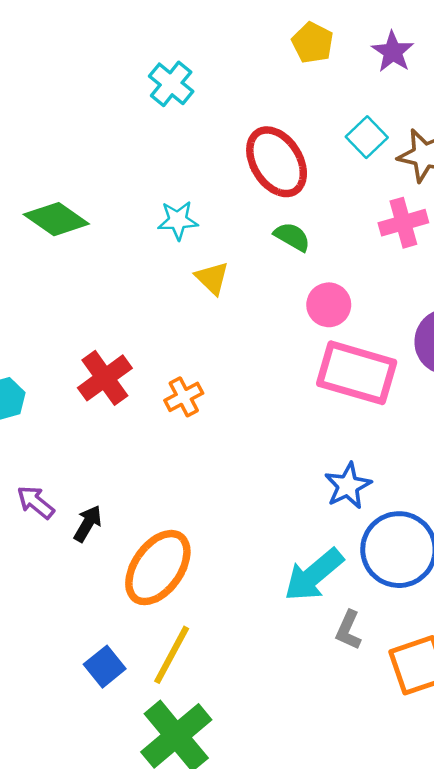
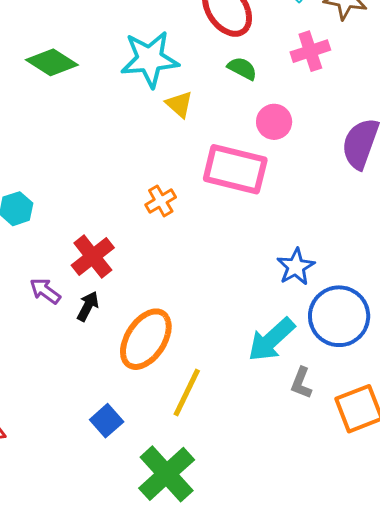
cyan star: (178, 220) -> (150, 59), size x1.8
pink cross: (403, 223) -> (310, 51), moved
pink rectangle: (357, 373) -> (235, 169), moved
red cross: (105, 378) -> (93, 256), moved
yellow line: (172, 655) -> (187, 392), moved

